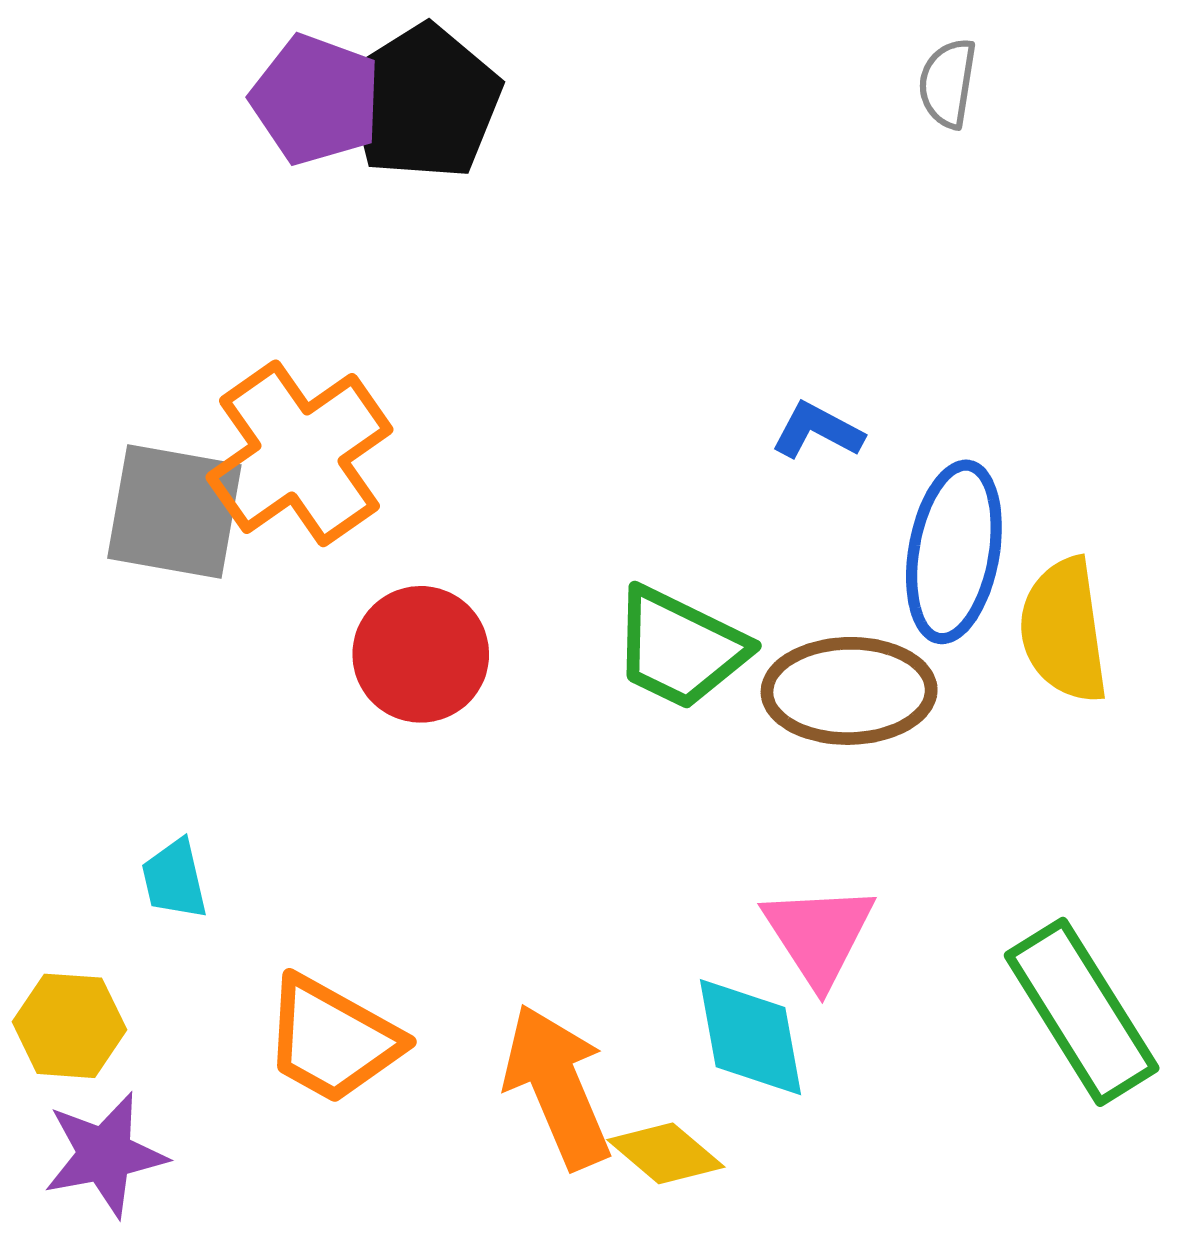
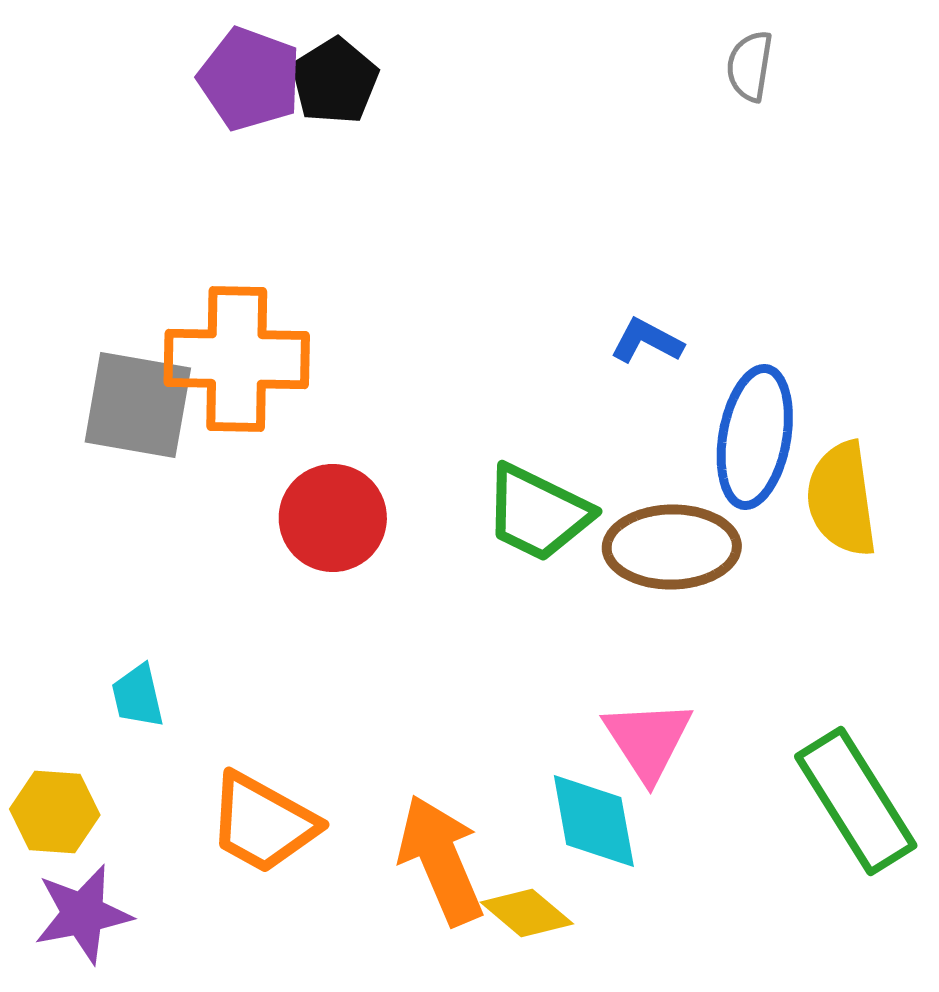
black pentagon: (423, 102) -> (335, 81), size x0.7
orange cross: (299, 453) -> (237, 359), turned 36

